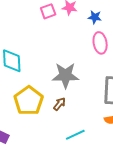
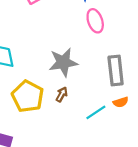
cyan line: (75, 135) -> (96, 112), moved

